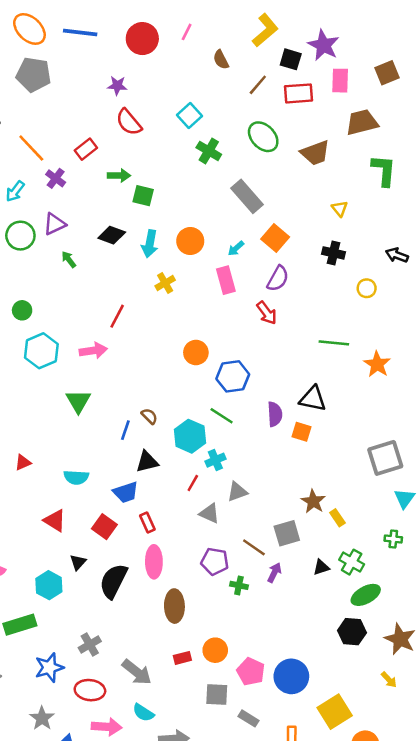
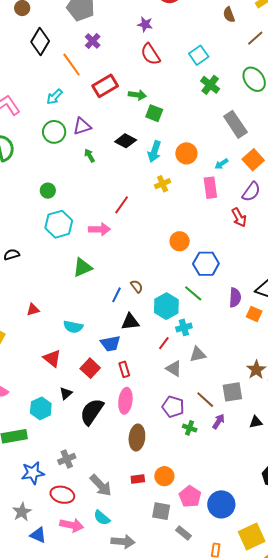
red rectangle: (86, 149) -> (105, 86), moved, size x1.4
purple cross: (56, 178) -> (93, 41), moved
green triangle: (78, 401) -> (83, 267), turned 30

